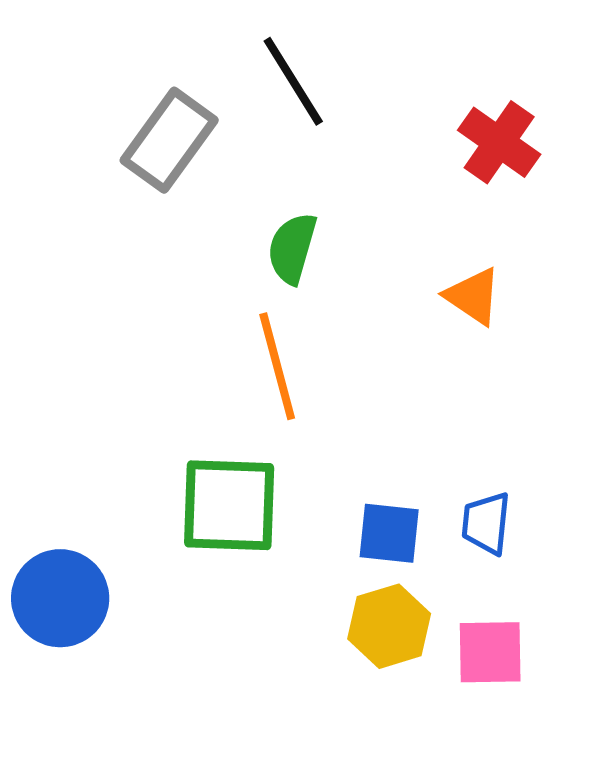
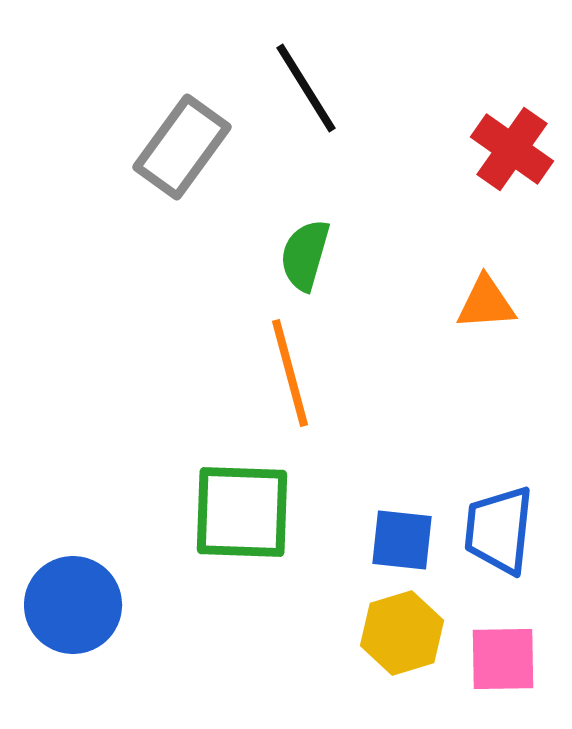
orange triangle: (473, 296) -> (486, 303), turned -38
blue trapezoid: (486, 523) -> (499, 530), size x1.4

